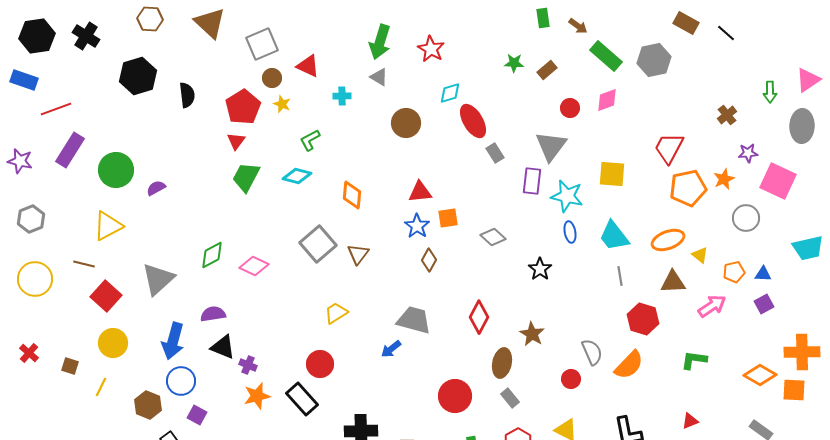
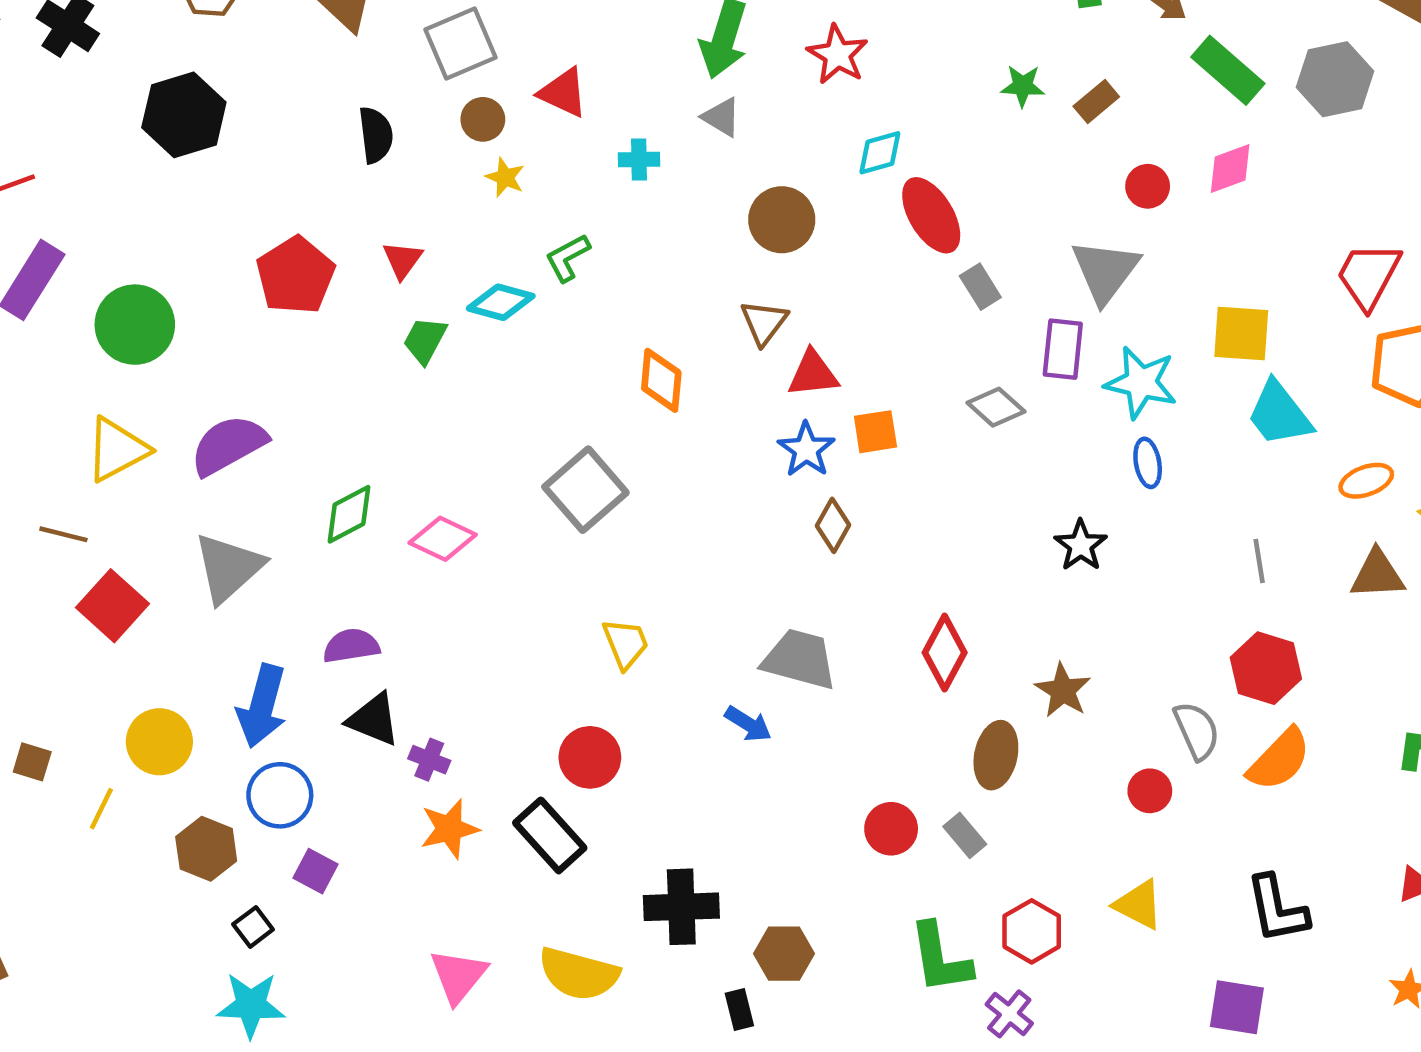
black semicircle: (187, 95) -> (376, 135), moved
red pentagon: (243, 107) -> (295, 276), moved
cyan diamond: (297, 176) -> (501, 302), moved
green trapezoid: (246, 177) -> (425, 340), size x0.7
purple semicircle: (156, 188) -> (229, 445), moved, size x1.8
cyan trapezoid: (614, 236) -> (1279, 414), moved
gray diamond: (493, 237) -> (996, 407), moved
orange ellipse: (668, 240) -> (1366, 481), size x0.7
brown triangle: (358, 254) -> (764, 322), moved
yellow trapezoid: (336, 313) -> (626, 644), turned 100
red hexagon: (643, 319) -> (1266, 668), moved
yellow circle: (113, 343) -> (159, 742), moved
blue arrow: (391, 349) -> (748, 724), turned -110
red circle: (455, 396) -> (891, 829), size x0.7
gray rectangle: (510, 398) -> (965, 835), moved

